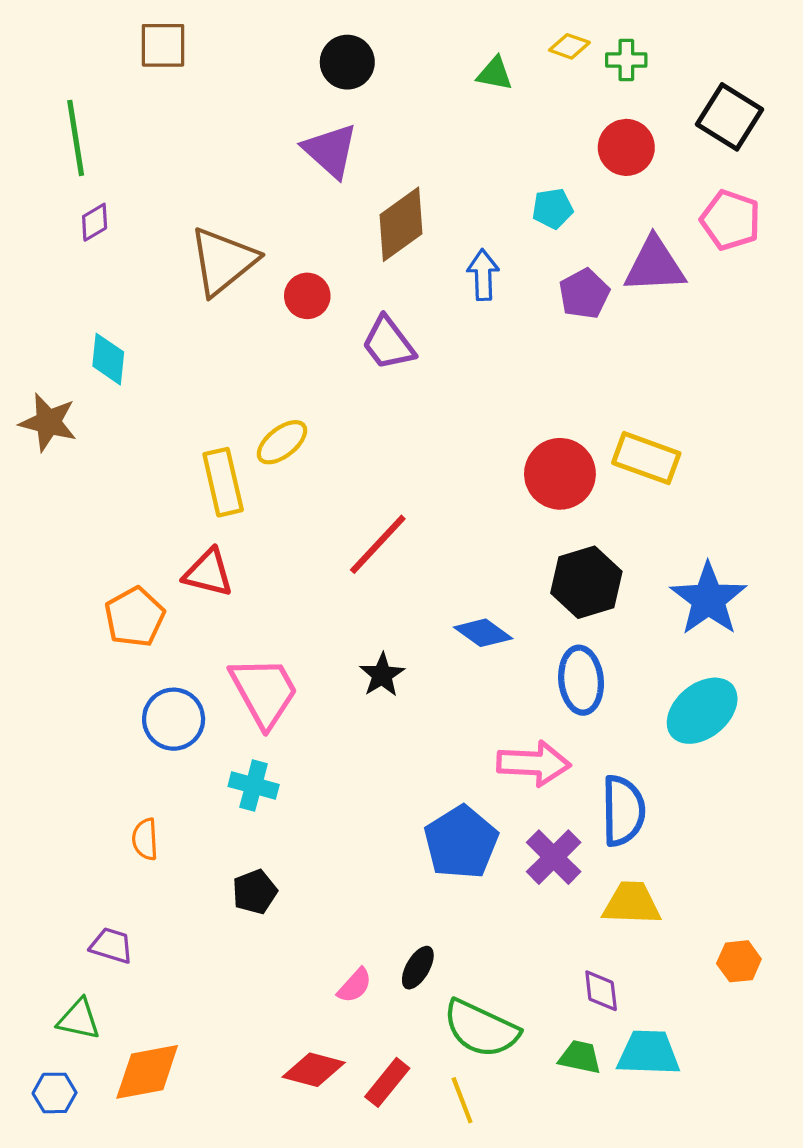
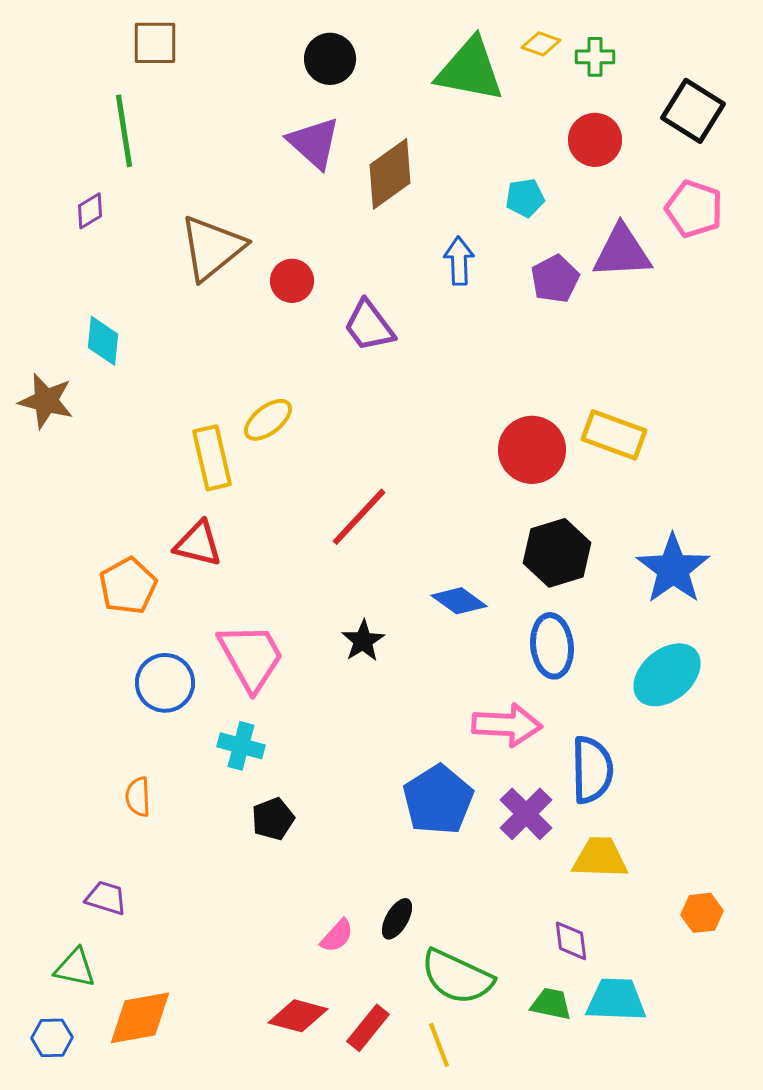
green triangle: (495, 74) -> (470, 70), size x2.0
green line: (76, 138) -> (124, 131), moved
brown diamond: (401, 224) -> (390, 174), moved
black pentagon: (255, 892) -> (273, 819), moved

